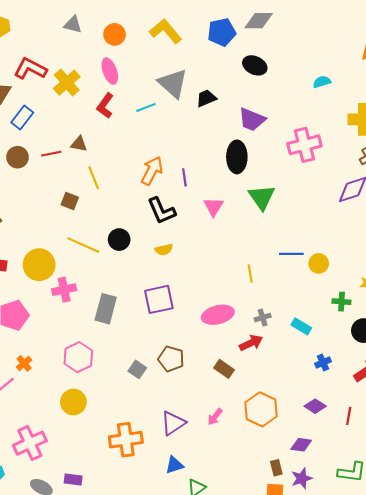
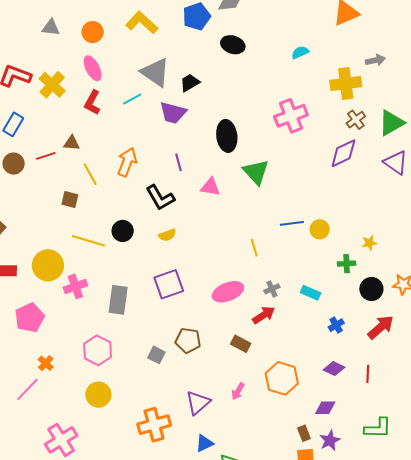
purple trapezoid: (252, 119) -> (173, 113), moved
orange arrow: (152, 171) -> (127, 162), moved
pink triangle: (214, 207) -> (210, 187), turned -45

